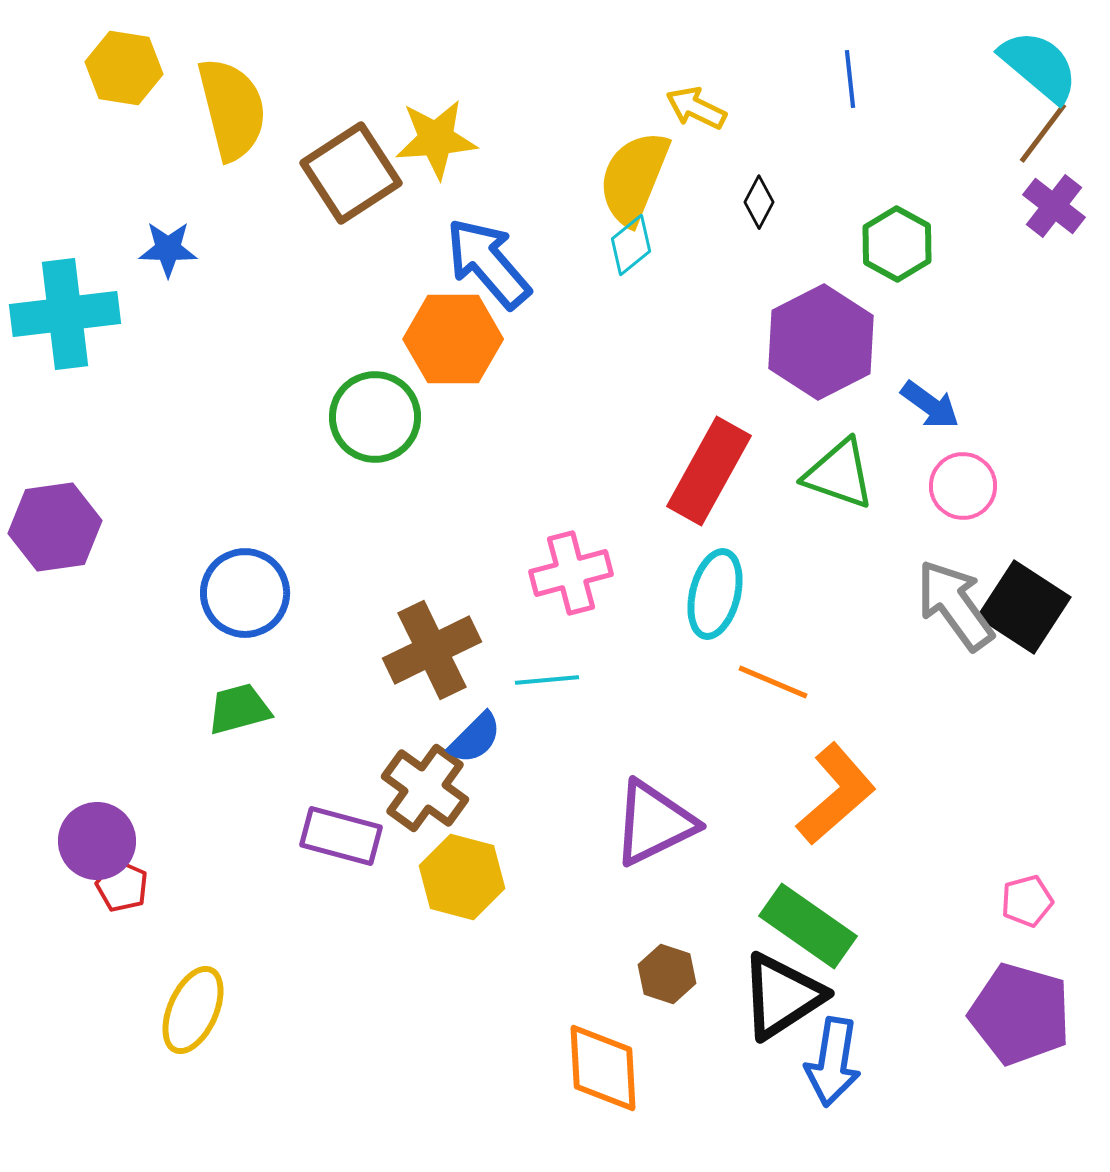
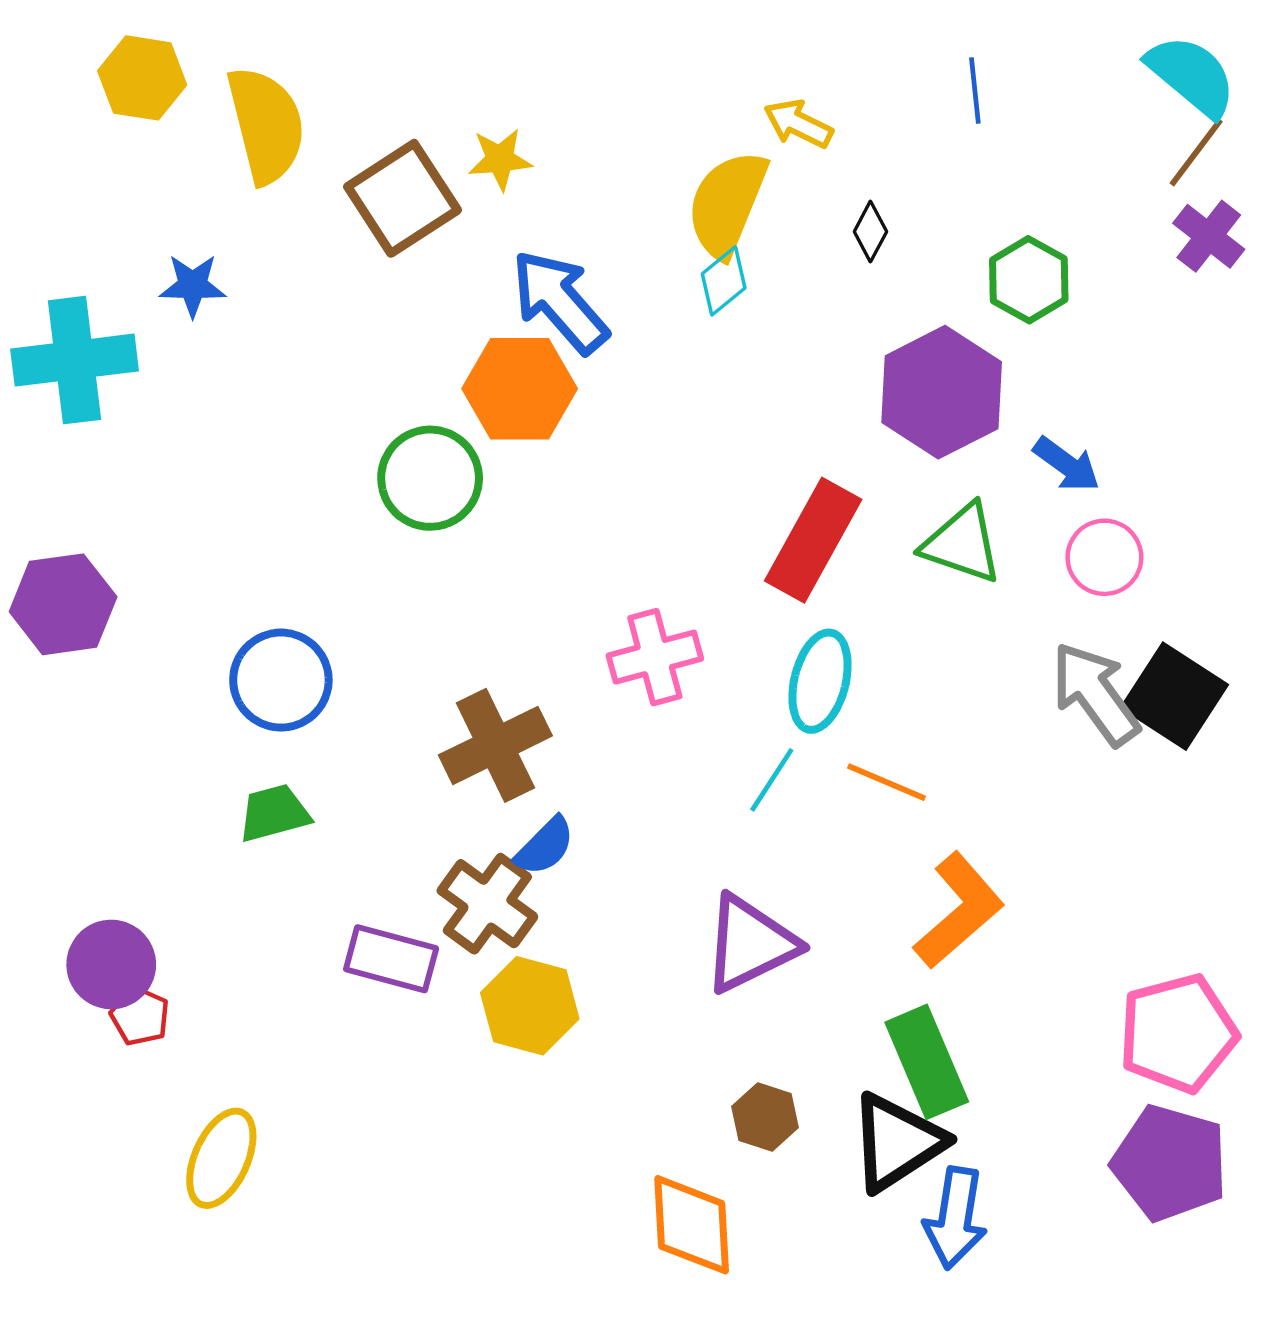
yellow star: (436, 139) -> (500, 159), size x0.7
cyan line: (547, 680) -> (772, 780), moved, turned -52
pink pentagon: (1027, 901) -> (1178, 1033), size x2.0
green rectangle: (808, 926) -> (927, 1062), turned 32

